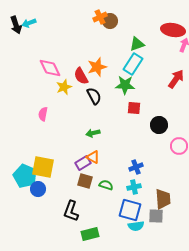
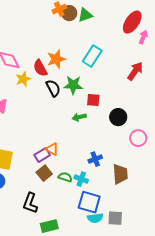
red ellipse: (173, 30) -> (132, 22), turned -65
green triangle: (137, 44) -> (85, 15), moved
green star: (125, 85) -> (73, 85), moved
green arrow: (93, 133) -> (79, 117), moved
brown square: (85, 181) -> (44, 173), turned 35
cyan cross: (134, 187) -> (81, 179), moved, turned 32
brown trapezoid: (163, 199) -> (120, 174), moved
gray square: (156, 216) -> (115, 218), moved

